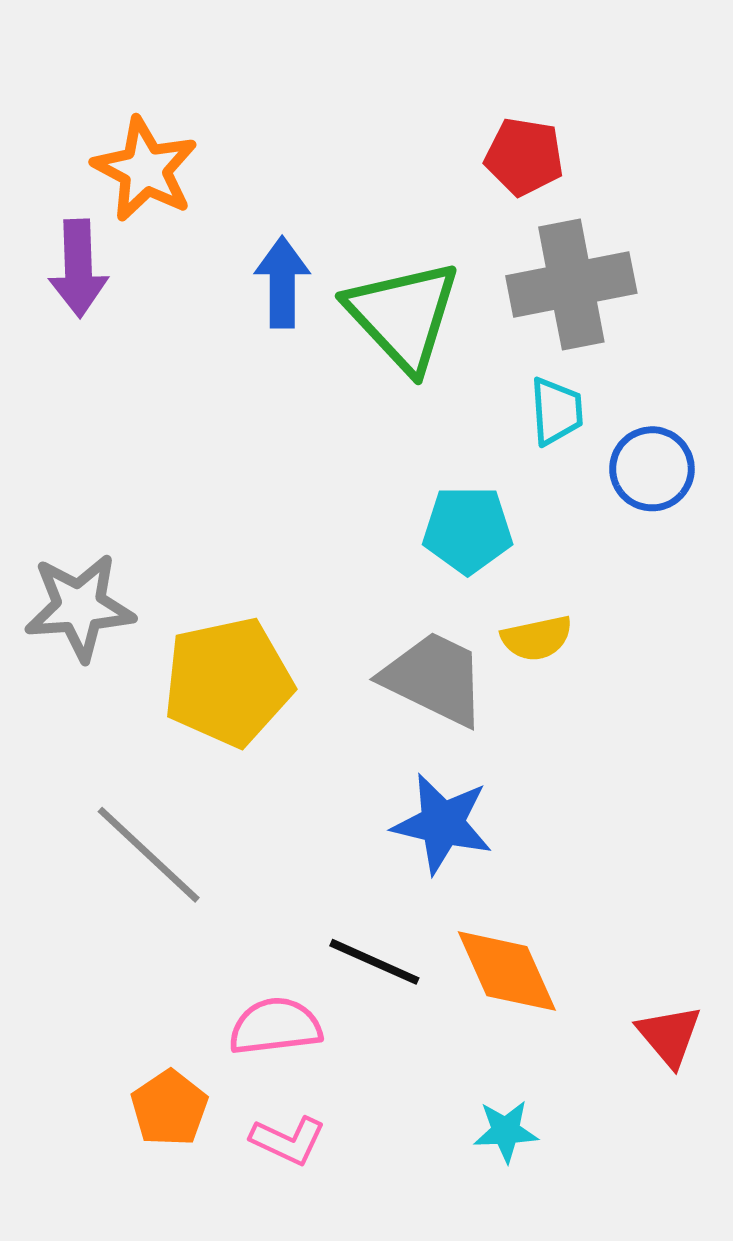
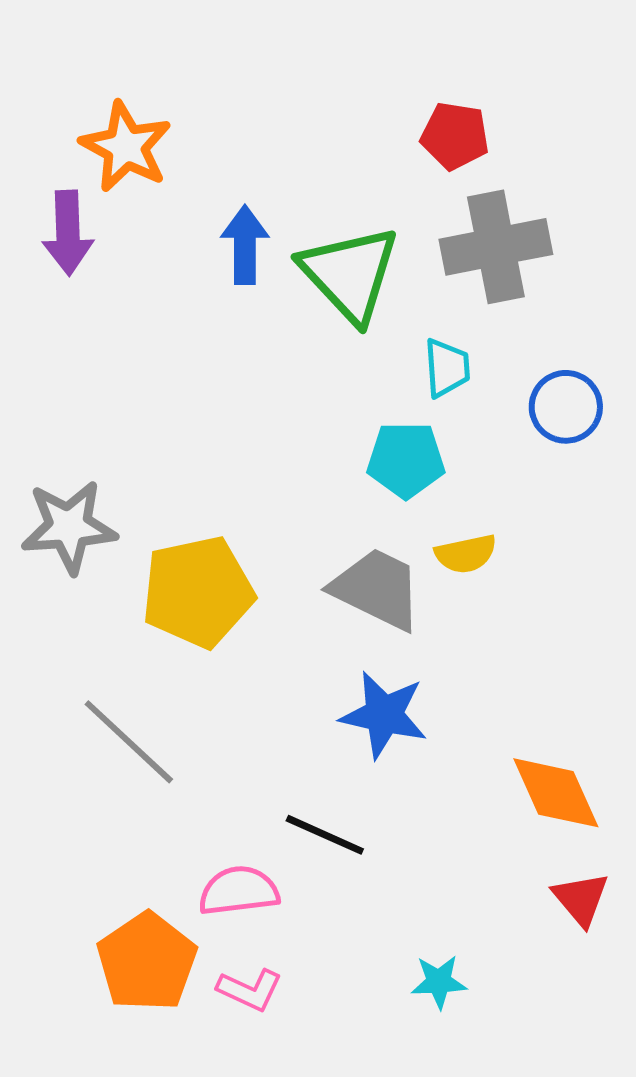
cyan trapezoid: (556, 411) -> (447, 368), moved
orange diamond: (507, 971) -> (556, 793), moved
orange pentagon: (169, 1108) -> (147, 962), size x1.5

